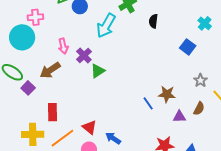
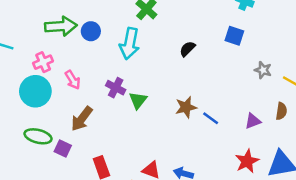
black semicircle: (153, 21) -> (187, 49), moved, turned 56
pink arrow: (63, 46) -> (73, 80), moved
brown star: (167, 94) -> (186, 107), moved
brown semicircle: (199, 109) -> (281, 111), moved

